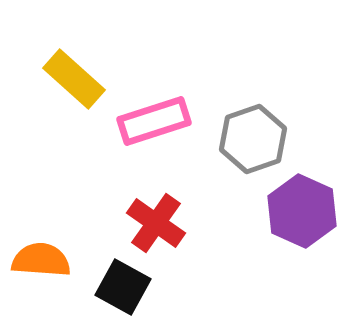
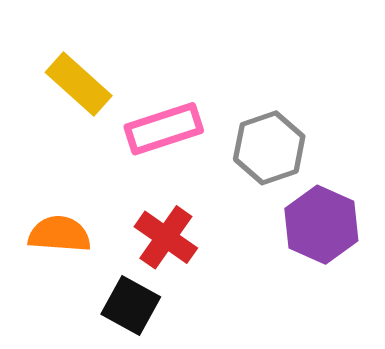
orange semicircle: (41, 260) -> (59, 234), moved

